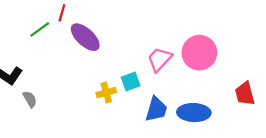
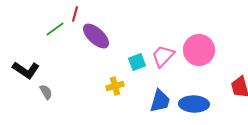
cyan square: (131, 81) -> (137, 62), moved

